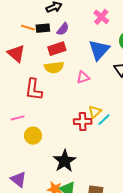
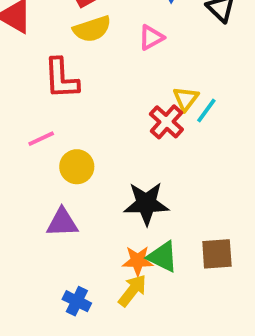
red cross: (83, 122) -> (166, 122), turned -36
black star: (65, 161) -> (146, 204), turned -30
purple triangle: (18, 179) -> (62, 223), moved, turned -30

